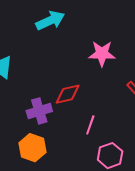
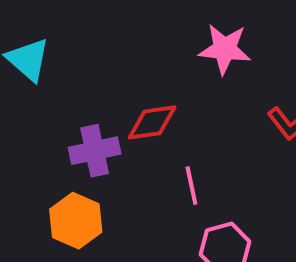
pink line: (90, 125) -> (191, 186), turned -36

